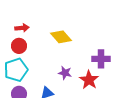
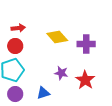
purple cross: (101, 59) -> (86, 44), moved

